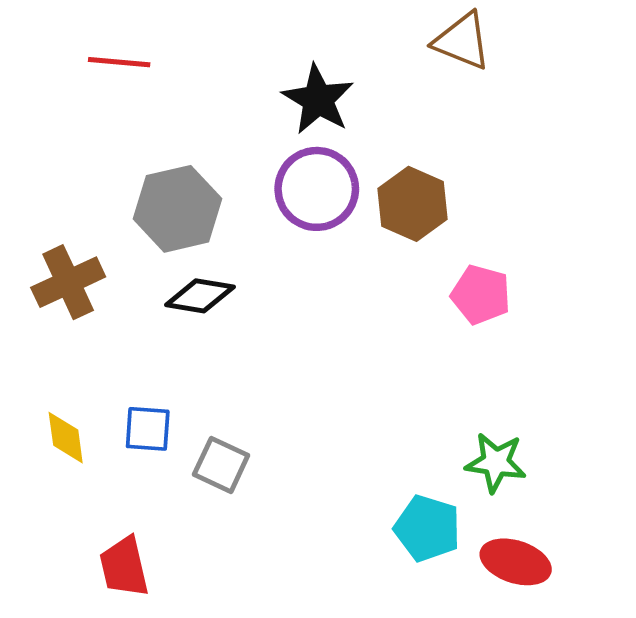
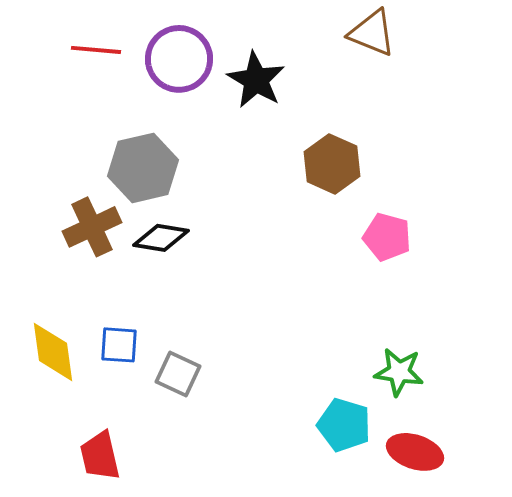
purple circle: (317, 189) -> (179, 59), moved
brown cross: (68, 282) -> (92, 227), moved
yellow diamond: (66, 438) -> (53, 352), size x1.4

